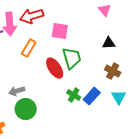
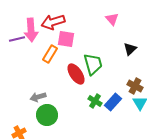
pink triangle: (105, 10) -> (112, 19), moved
pink square: (60, 31) -> (66, 39), moved
black triangle: (109, 43) -> (130, 49), turned -40
brown cross: (113, 71) -> (135, 86), moved

